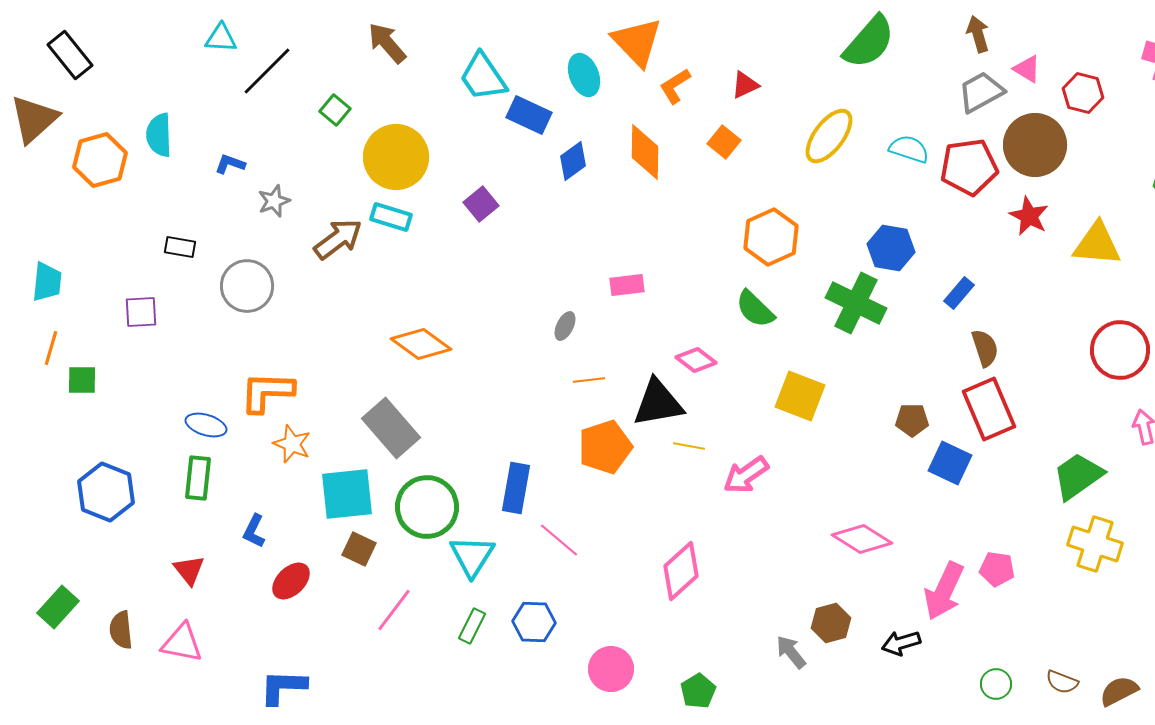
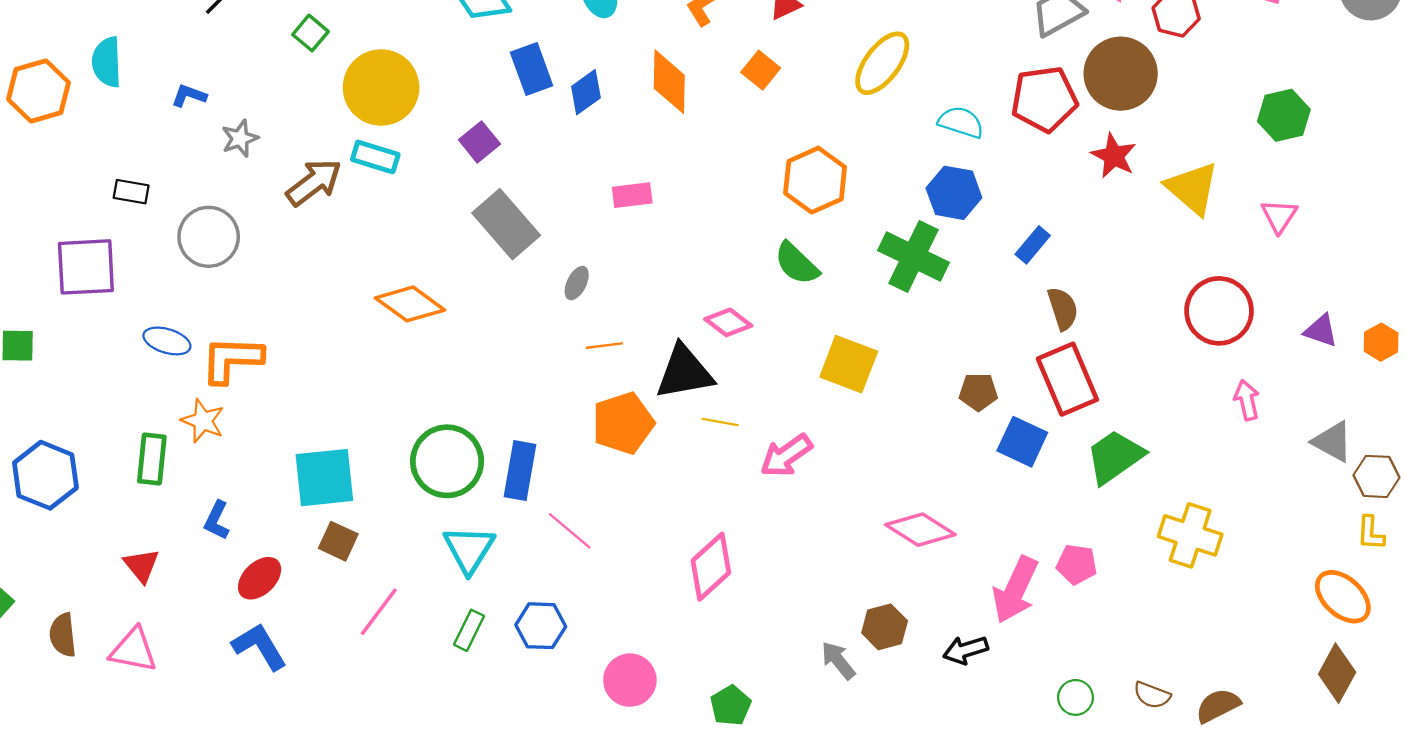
blue rectangle: (529, 115) -> (532, 69), moved, turned 45
cyan semicircle: (909, 149) -> (961, 122), moved
yellow triangle: (1097, 244) -> (1192, 188), turned 36
pink rectangle: (627, 285) -> (632, 195), moved
purple square: (141, 312) -> (86, 267), size x1.6
blue ellipse: (206, 425) -> (167, 341), moved
gray rectangle: (391, 428) -> (506, 224), moved
orange star: (292, 444) -> (203, 421), moved
green trapezoid: (1078, 476) -> (1115, 457), moved
green circle: (427, 507) -> (447, 461), moved
blue L-shape: (283, 687) -> (260, 647), moved, turned 57

